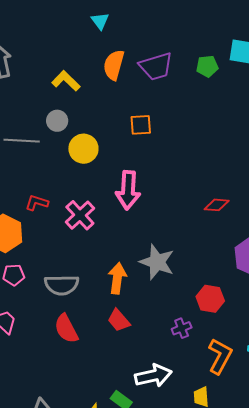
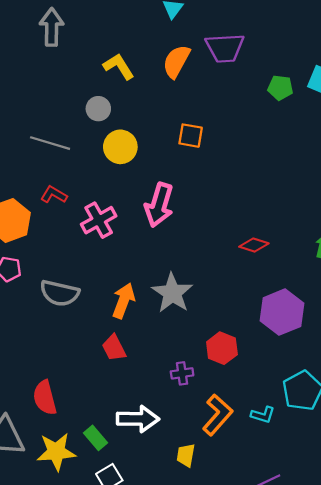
purple trapezoid: (156, 66) -> (225, 48), moved
gray line: (22, 141) -> (50, 143), moved
red semicircle: (66, 329) -> (45, 398), moved

